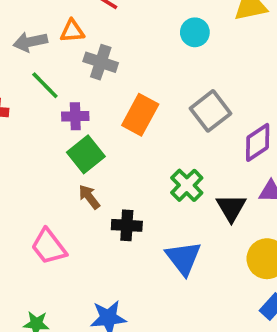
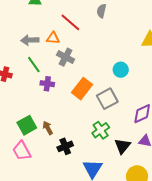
cyan circle: (195, 32) -> (121, 70), moved
gray square: (210, 111) -> (107, 99), moved
green square: (86, 154) -> (27, 125), moved
black cross: (127, 225) -> (65, 146), turned -35

